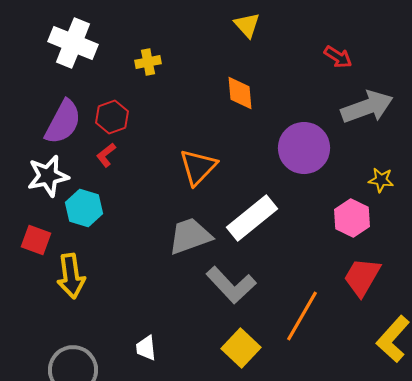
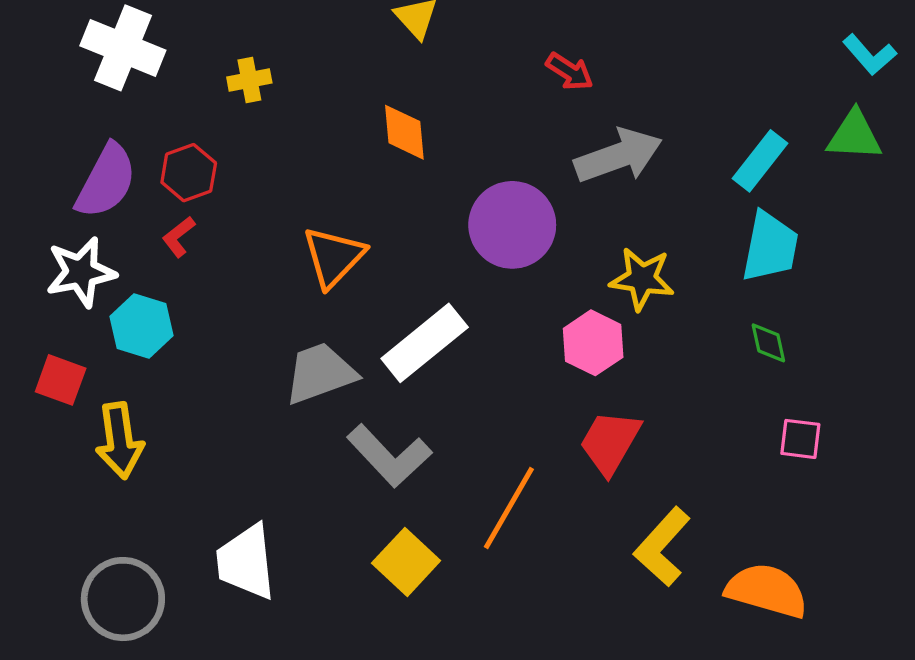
yellow star: (381, 180) -> (642, 279), size x1.5
white trapezoid: (146, 348) -> (246, 562), size x1.8

